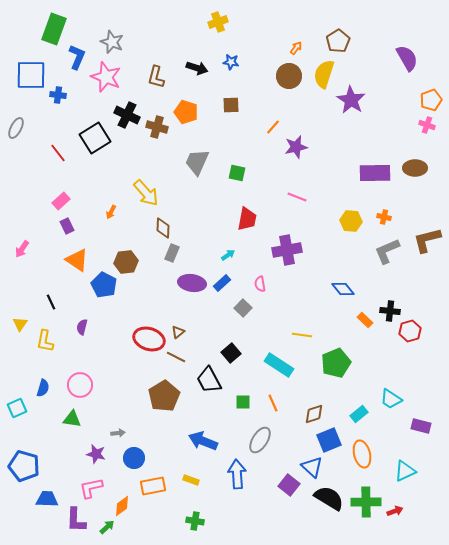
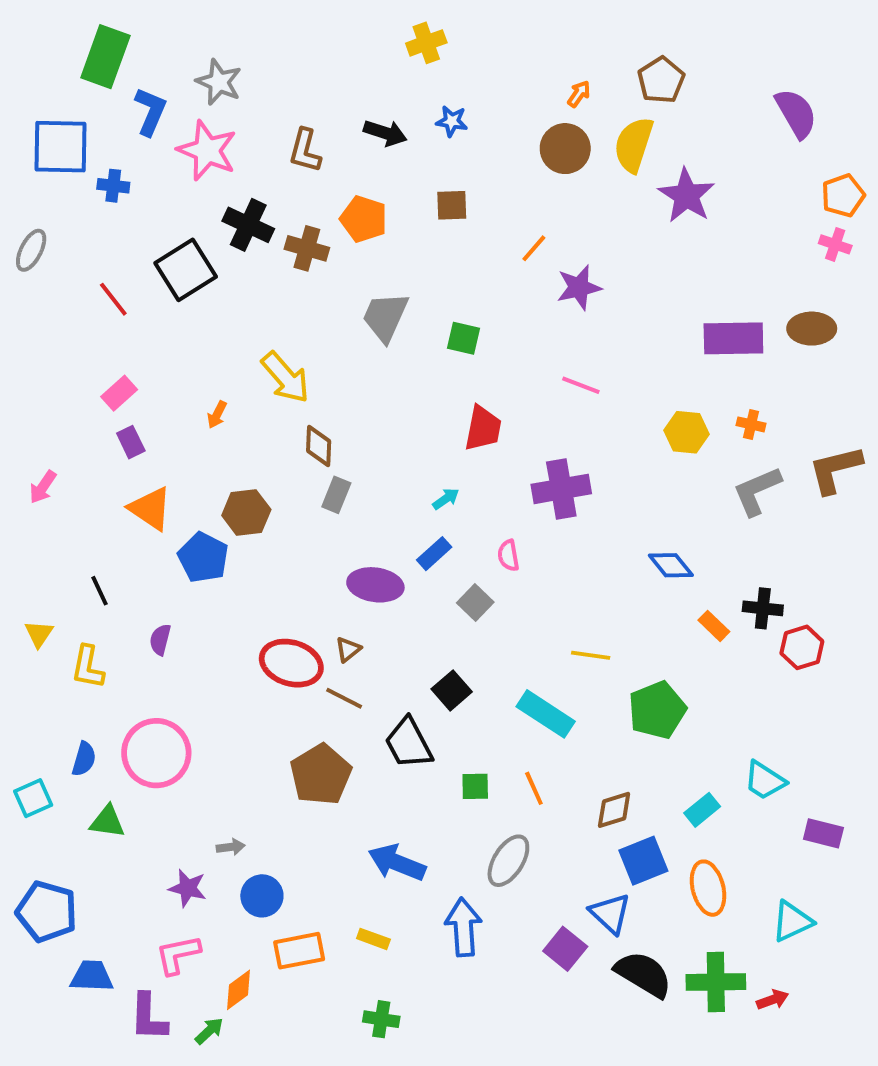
purple ellipse: (192, 283) -> (375, 585), moved
pink circle: (80, 385) -> (156, 753), size x1.4
green triangle: (72, 419) -> (107, 822), moved

